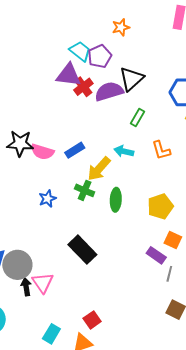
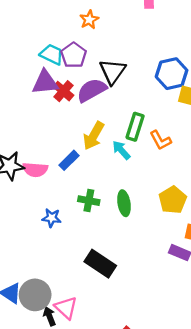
green rectangle: (137, 118) -> (135, 127), moved, size x1.4
cyan arrow: (124, 151) -> (121, 150), turned 48
yellow arrow: (99, 169) -> (94, 136), moved
blue star: (48, 199) -> (52, 218), turned -30

